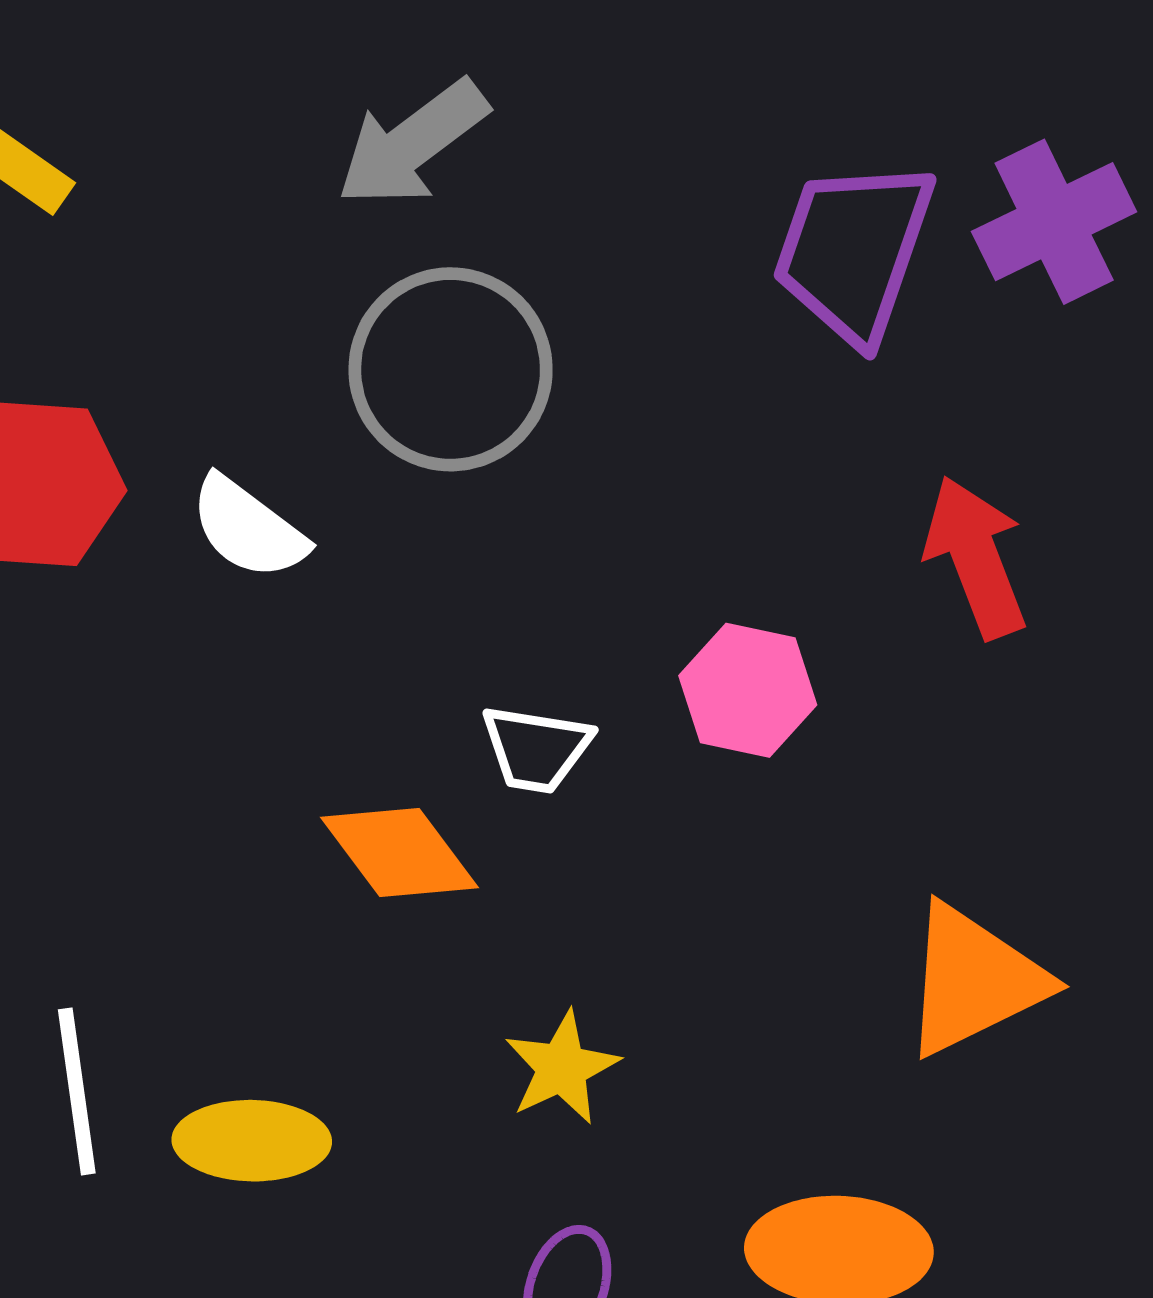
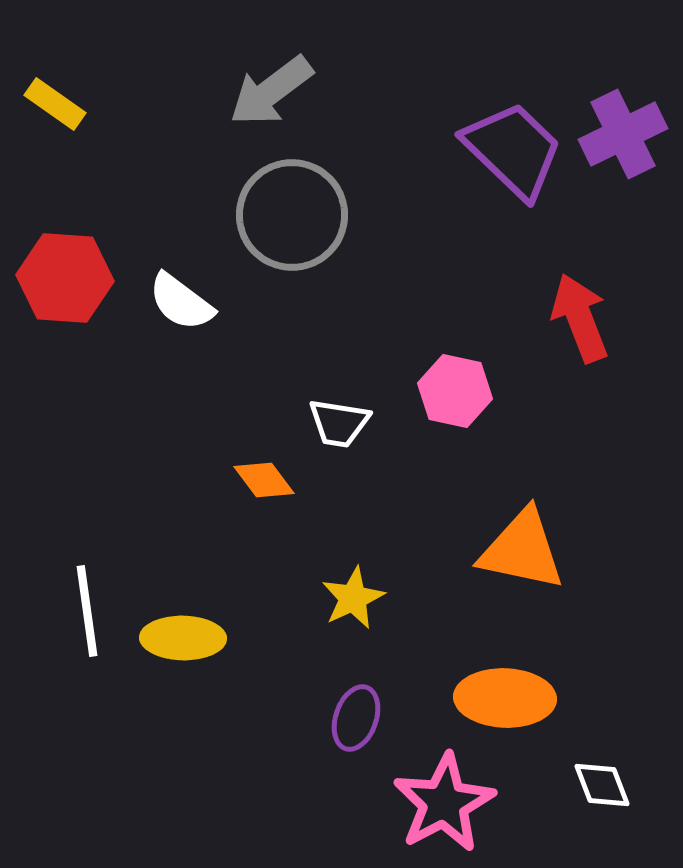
purple trapezoid: (853, 251) -> (513, 150), turned 115
orange diamond: (399, 853) -> (264, 480), size x0.7
orange triangle: (974, 980) -> (522, 550), moved, turned 38

